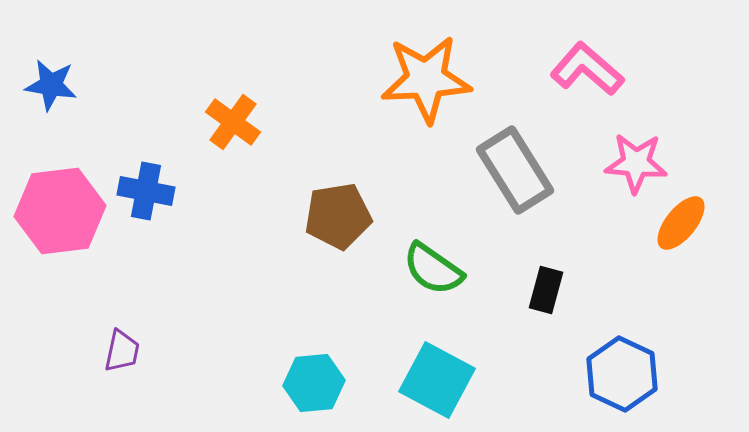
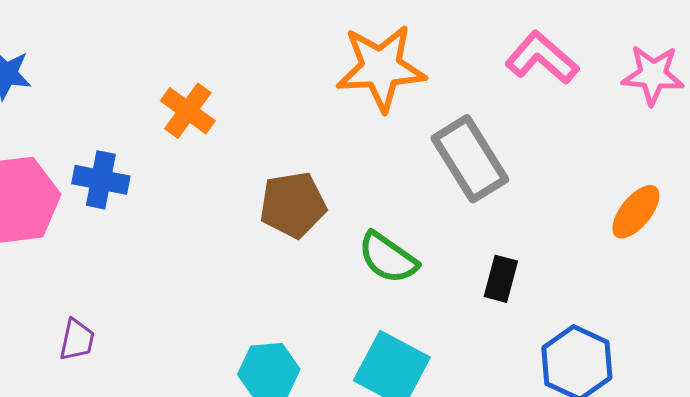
pink star: (636, 163) -> (653, 75), moved

